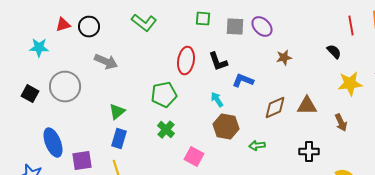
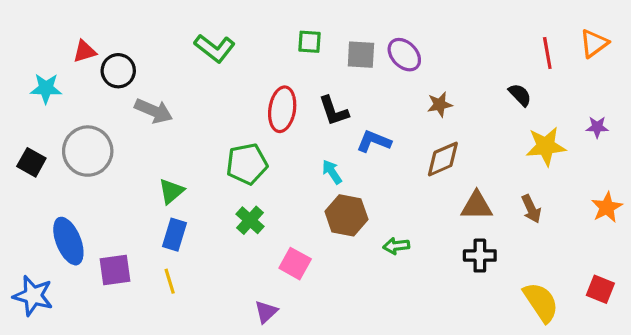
black circle: (89, 27) -> (118, 71), moved
brown triangle: (307, 106) -> (477, 206), moved
brown diamond: (275, 108) -> (443, 159), moved

